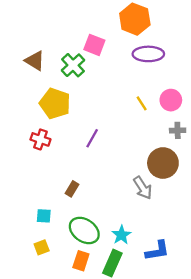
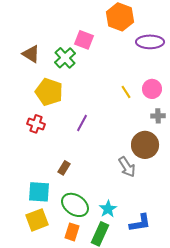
purple ellipse: (148, 54) -> (150, 42), moved
cyan square: (44, 216) -> (39, 192), size x1.6
yellow square: (42, 247) -> (37, 220), size x1.6

